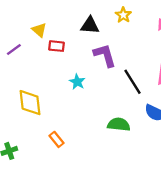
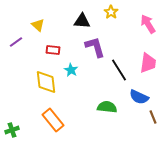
red rectangle: (56, 46) -> (53, 50), moved
yellow diamond: (30, 103) -> (46, 82), moved
orange rectangle: (56, 139) -> (53, 120), size x1.6

